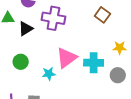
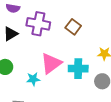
brown square: (102, 15) -> (73, 27), moved

